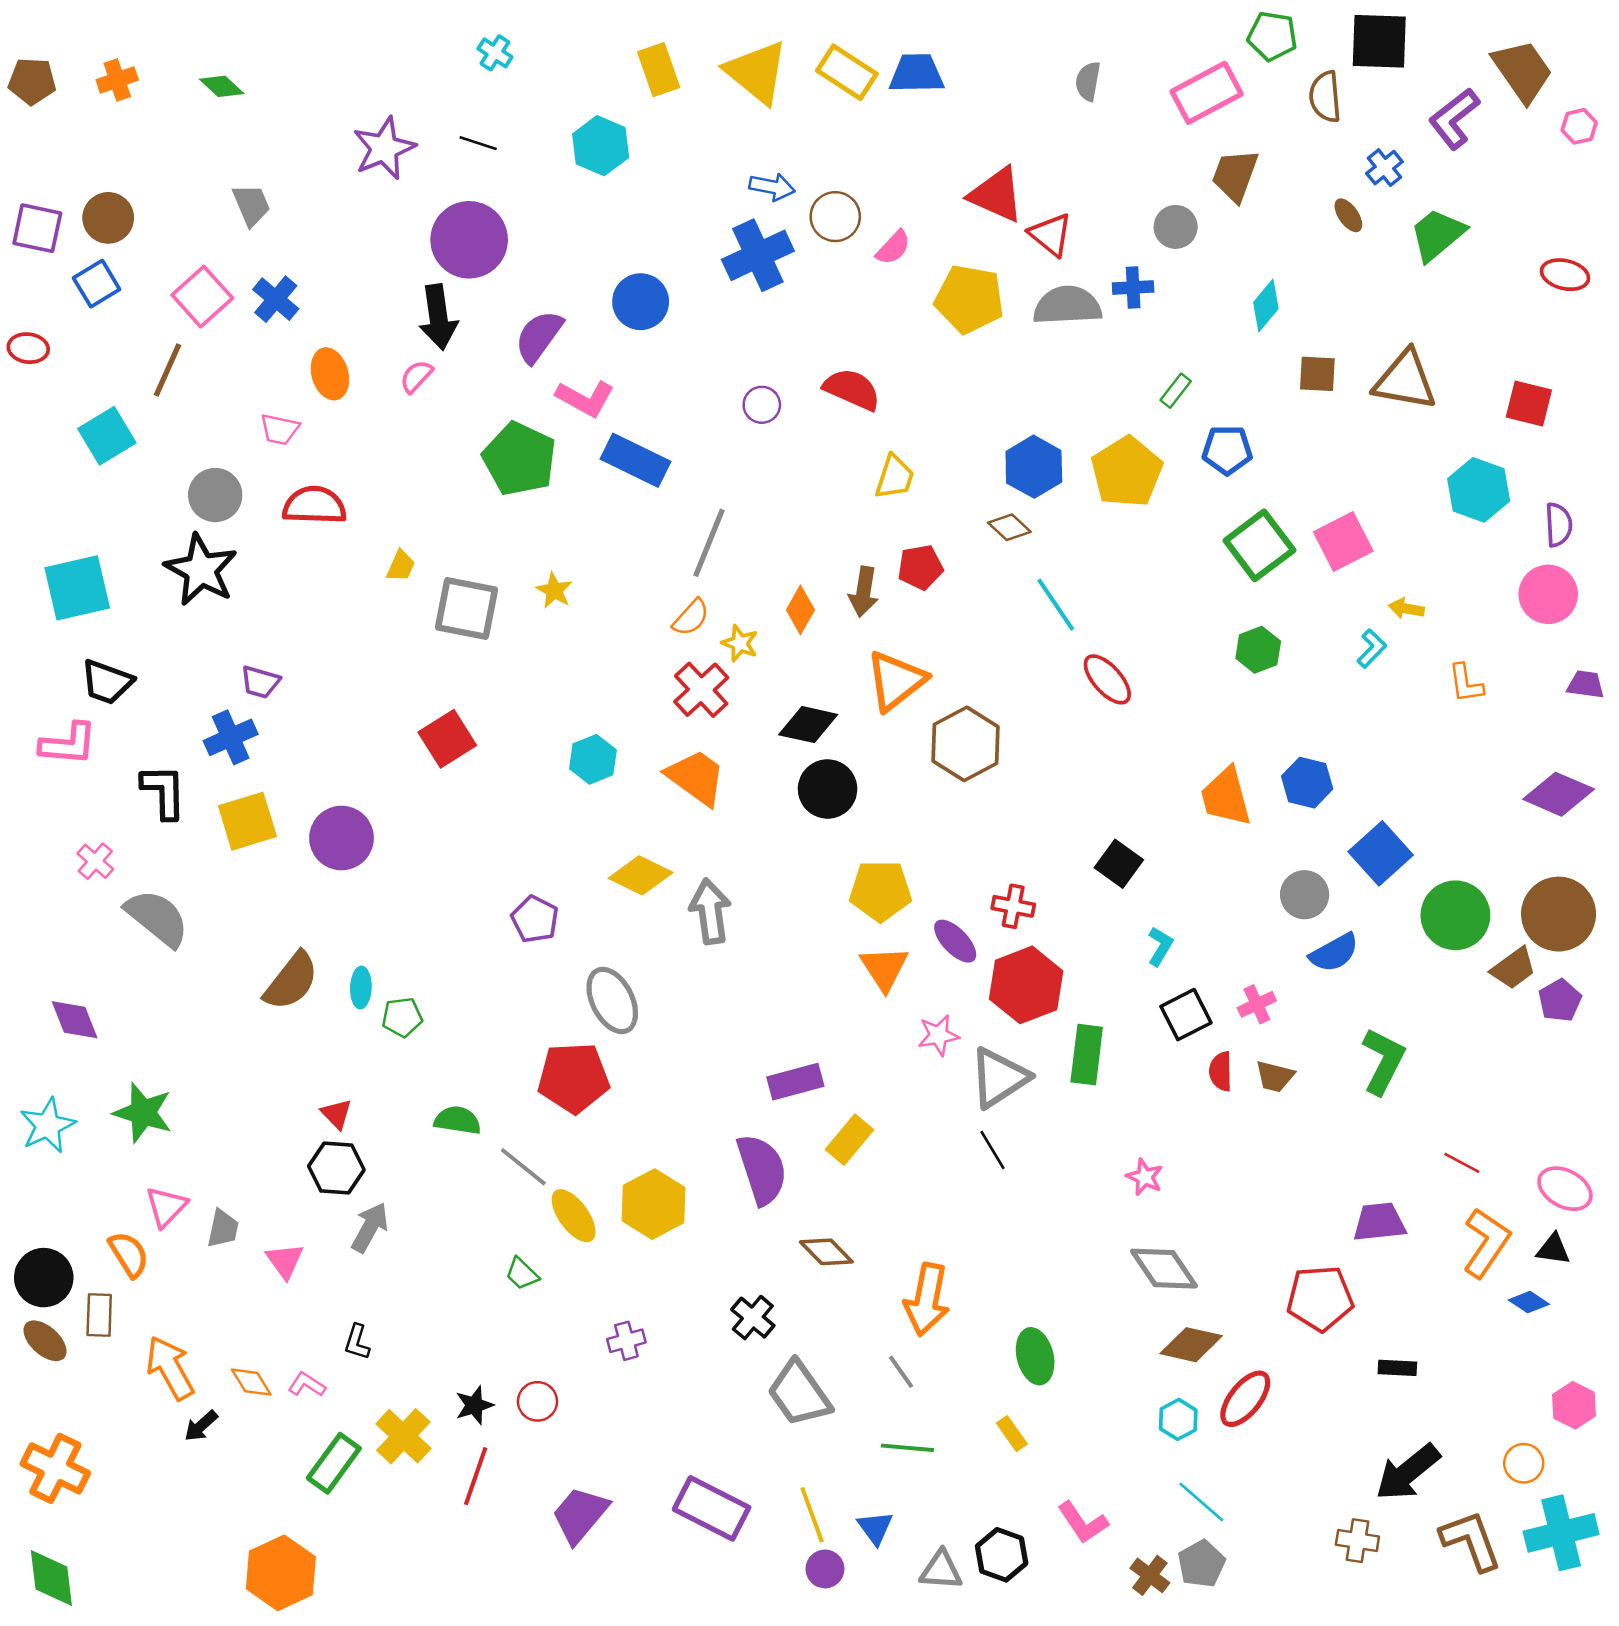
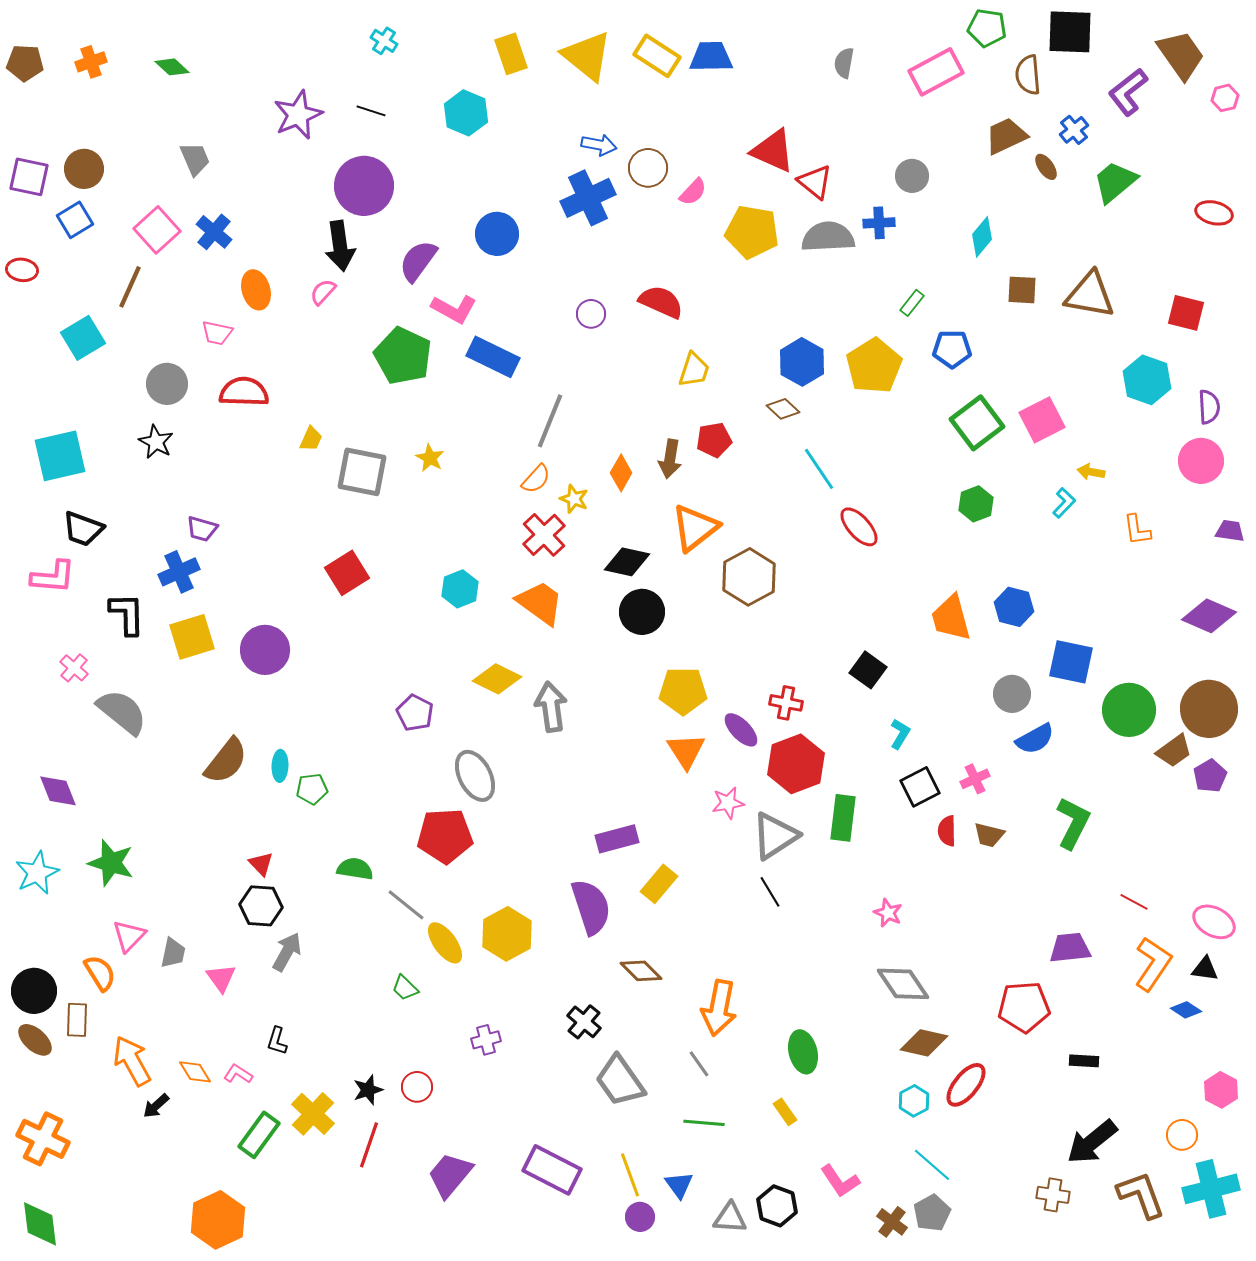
brown trapezoid: (1235, 175) -> (1006, 136), moved, turned 45
black star: (201, 570) -> (156, 442), size x0.6
blue square: (1381, 853) -> (1071, 662), turned -36

